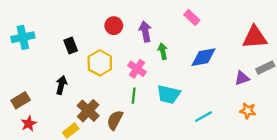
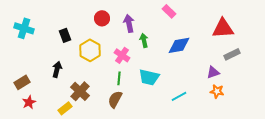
cyan cross: (23, 37) -> (24, 28), turned 30
purple triangle: (242, 78) -> (213, 72), moved
brown semicircle: (115, 120) -> (115, 99), moved

